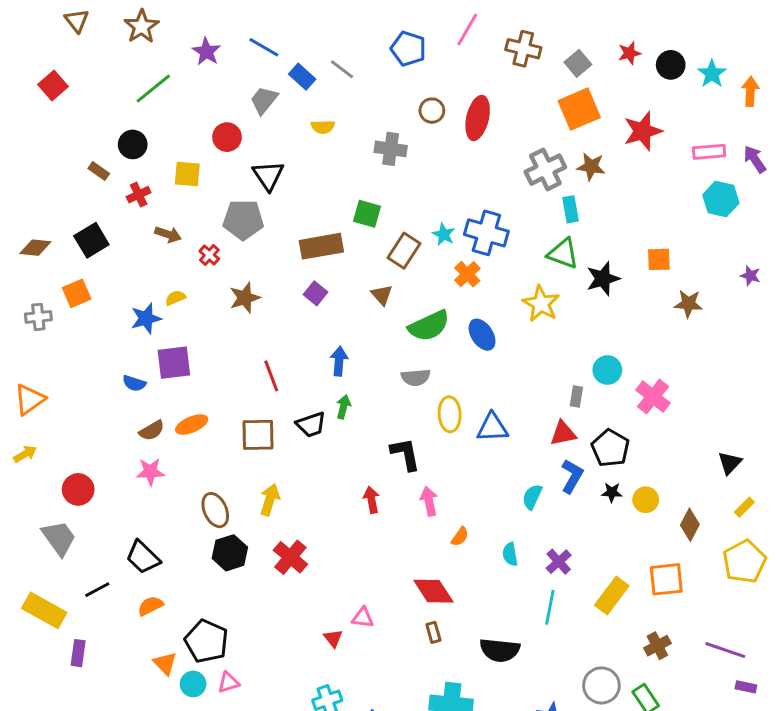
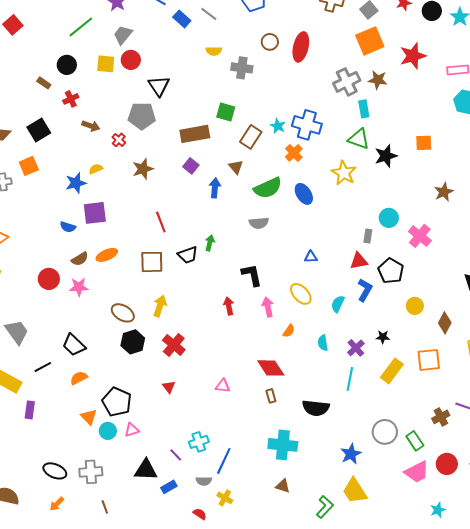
gray trapezoid: (264, 100) -> (123, 35), moved
yellow semicircle: (323, 127) -> (214, 51), moved
yellow square: (187, 174) -> (106, 64), moved
brown star: (688, 304) -> (444, 192), moved, turned -30
blue arrow: (339, 361) -> (215, 188), moved
yellow ellipse: (450, 414) -> (301, 294), moved, turned -40
blue triangle: (492, 427) -> (311, 257), size x0.6
red circle: (78, 489) -> (49, 279), moved
black star: (612, 492) -> (383, 337), moved
brown ellipse: (215, 510) -> (123, 313), turned -35
red triangle: (333, 638) -> (169, 387), moved
brown cross: (657, 646) -> (441, 417), moved

